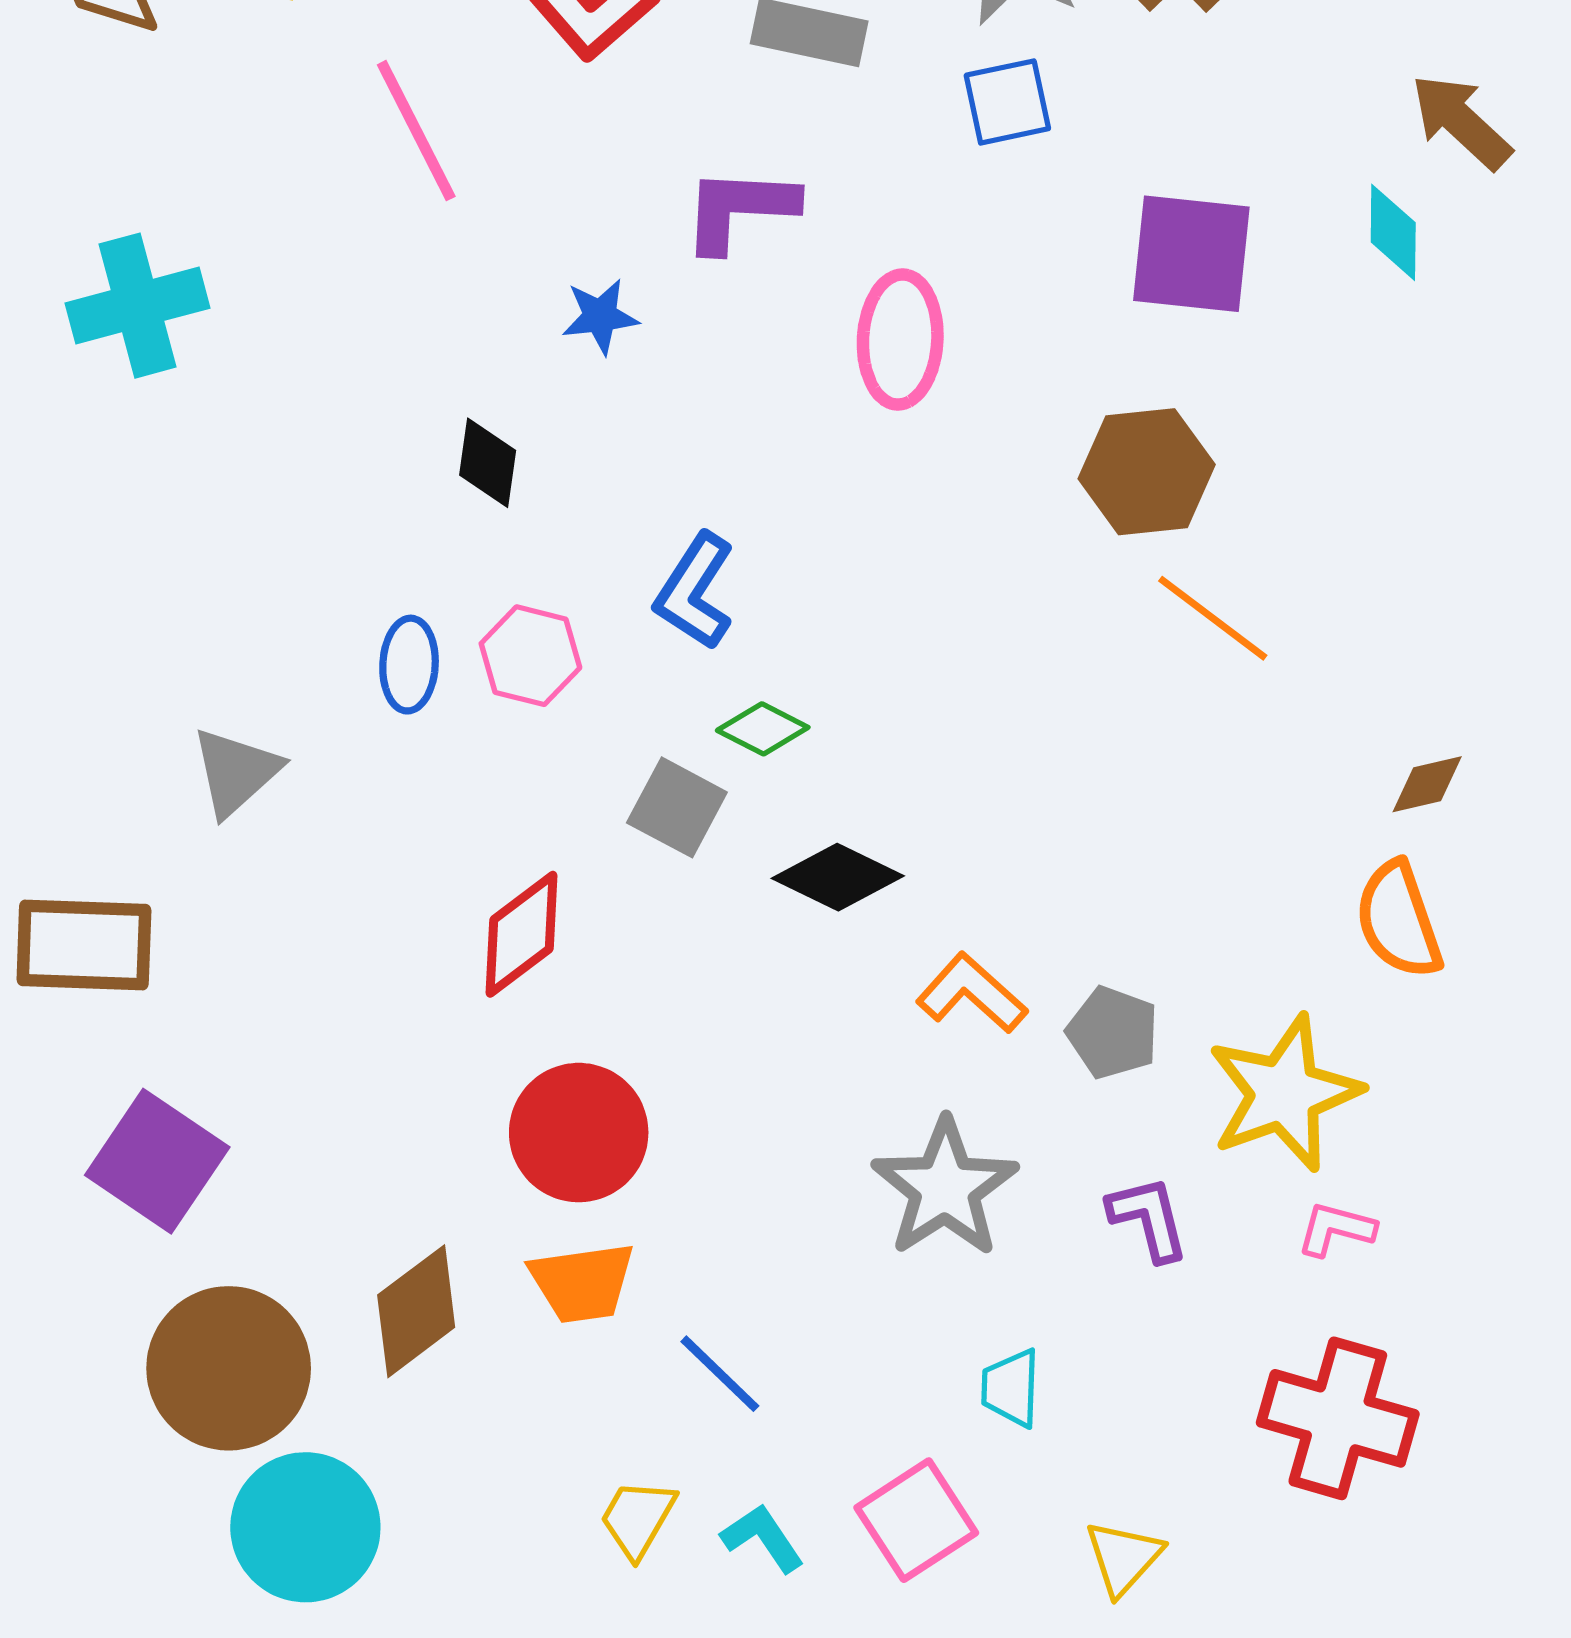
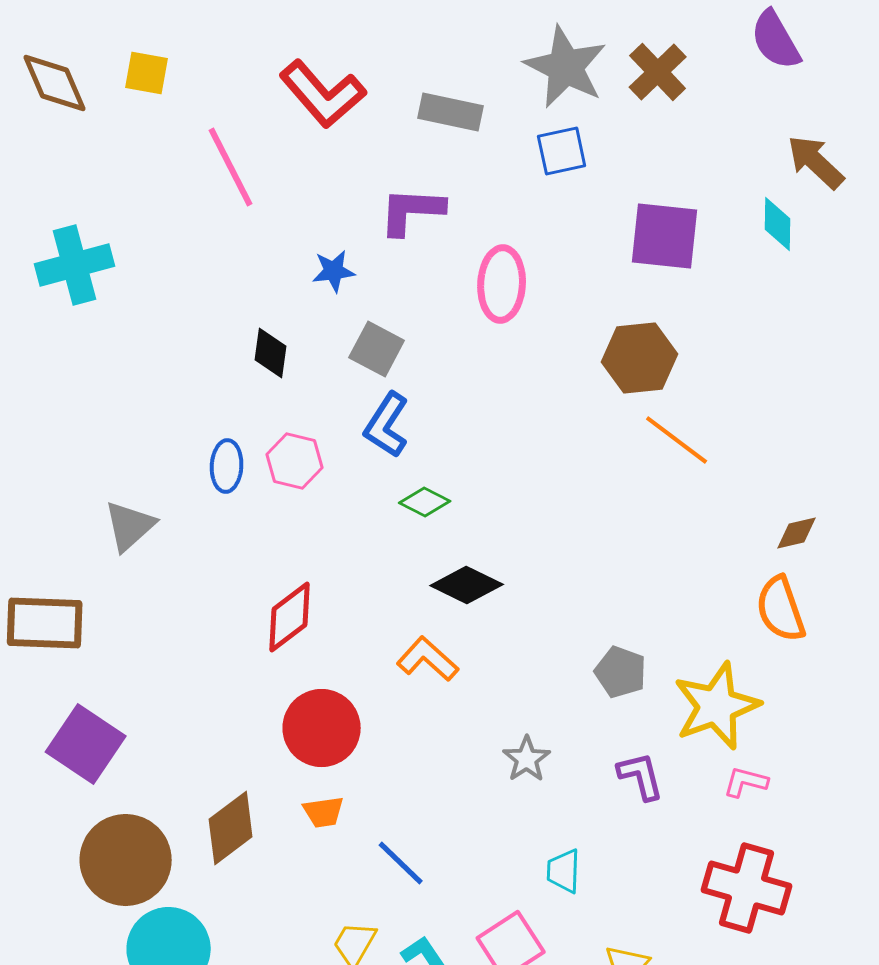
gray square: (677, 807) -> (377, 349), moved
orange L-shape: (972, 993) -> (428, 659), moved
gray star: (945, 1188) -> (527, 759), size x0.6
orange trapezoid: (582, 1283) -> (324, 812), size x0.7

